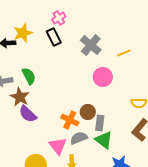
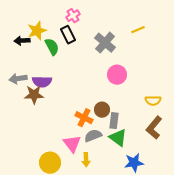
yellow line: (124, 53) -> (138, 30), moved
green semicircle: (29, 76) -> (52, 47), moved
brown star: (20, 97) -> (34, 95), turned -30
purple semicircle: (28, 114) -> (42, 82), moved, turned -42

